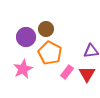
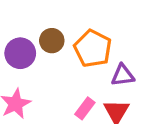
orange pentagon: (50, 53) -> (93, 49), moved

